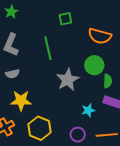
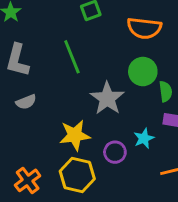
yellow star: (21, 101) -> (75, 135), moved
purple circle: (78, 135) -> (115, 152), moved

